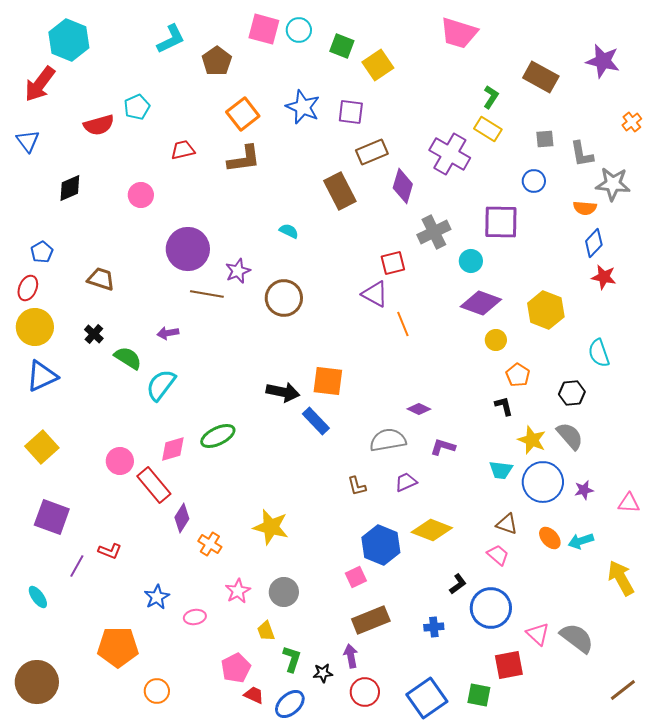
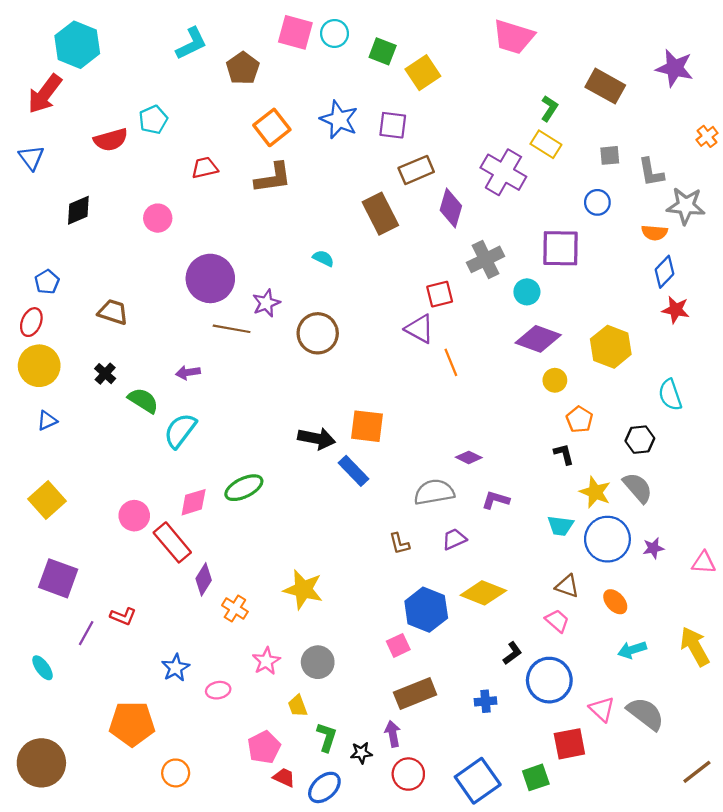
blue triangle: (42, 376) -> (47, 421), size x0.6
cyan arrow: (581, 541) -> (632, 650), moved
green square: (479, 695) -> (536, 777), turned -30

